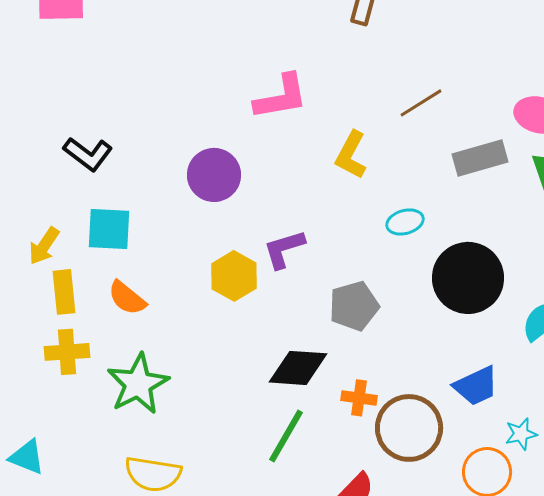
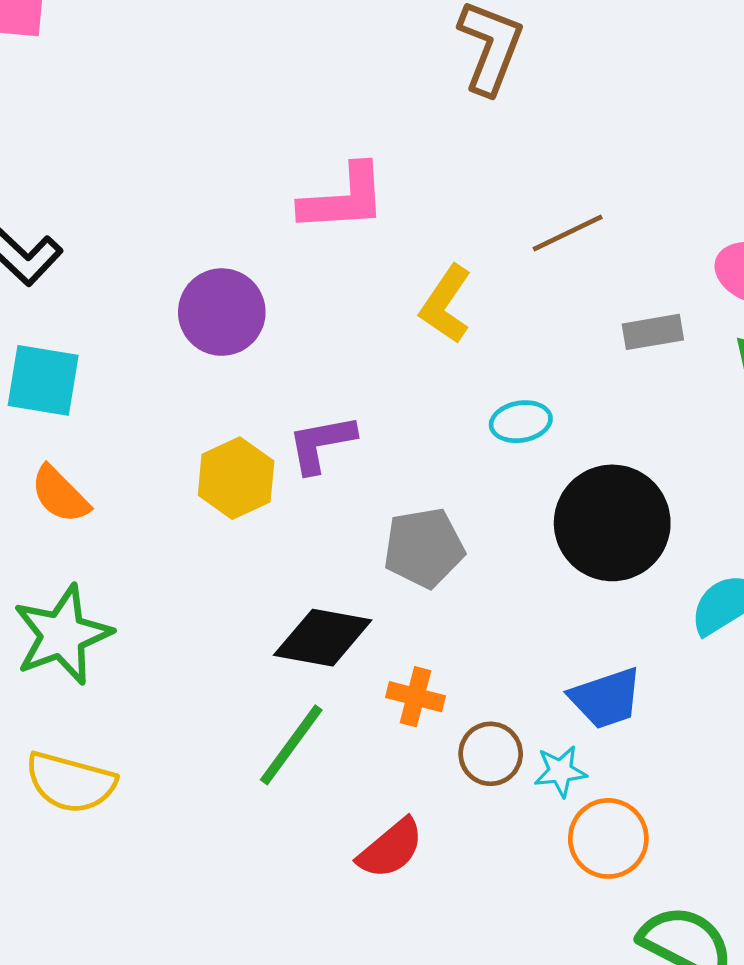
gray rectangle: (480, 158) -> (653, 332), size x0.7
brown circle: (409, 428) -> (491, 754), size x0.6
cyan star: (521, 434) -> (560, 771), moved

